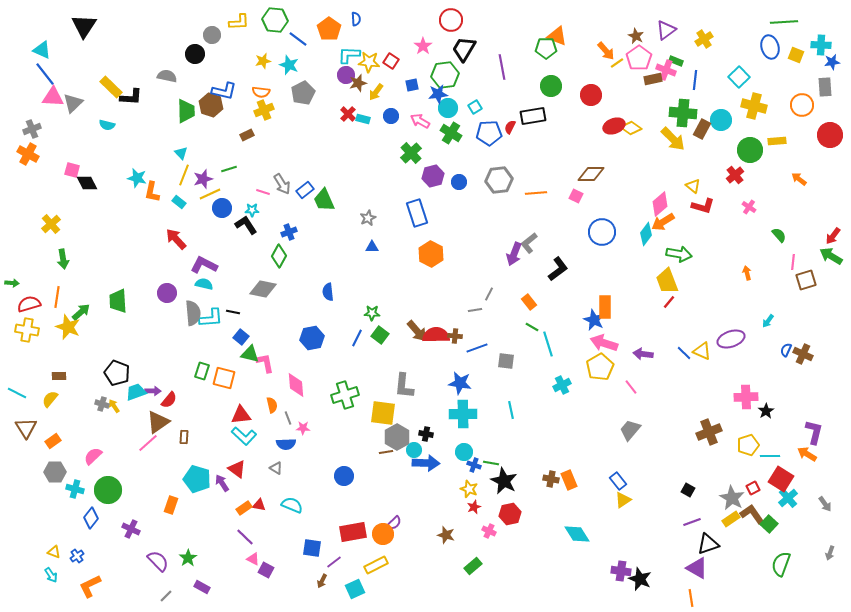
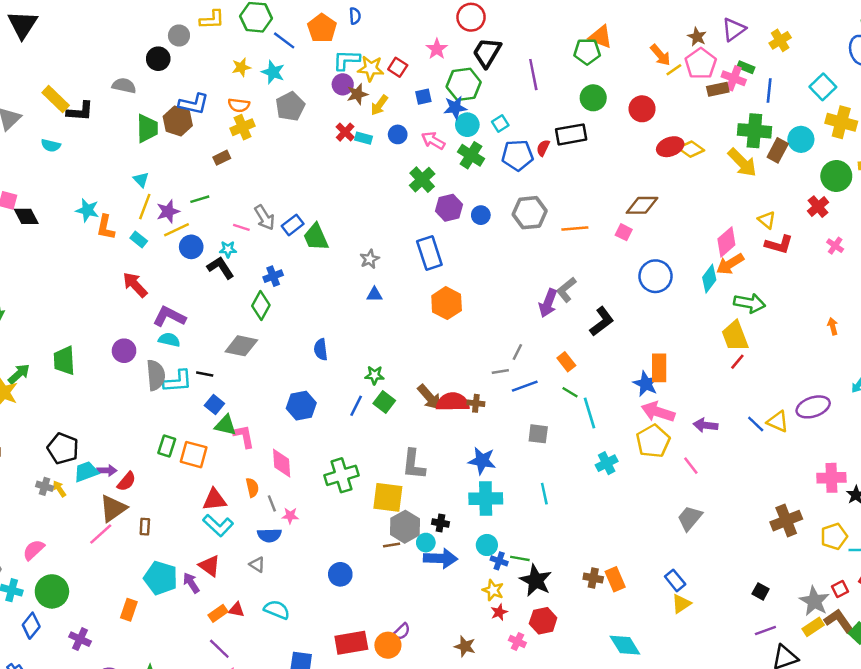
blue line: (477, 348) -> (525, 386), moved

